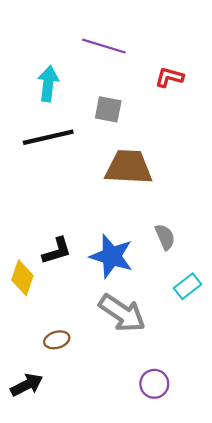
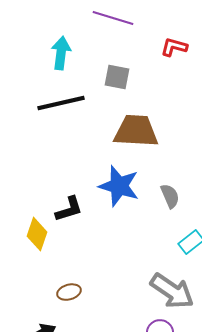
blue star: (111, 256) -> (119, 186), moved
gray arrow: (122, 313) -> (172, 291), moved

